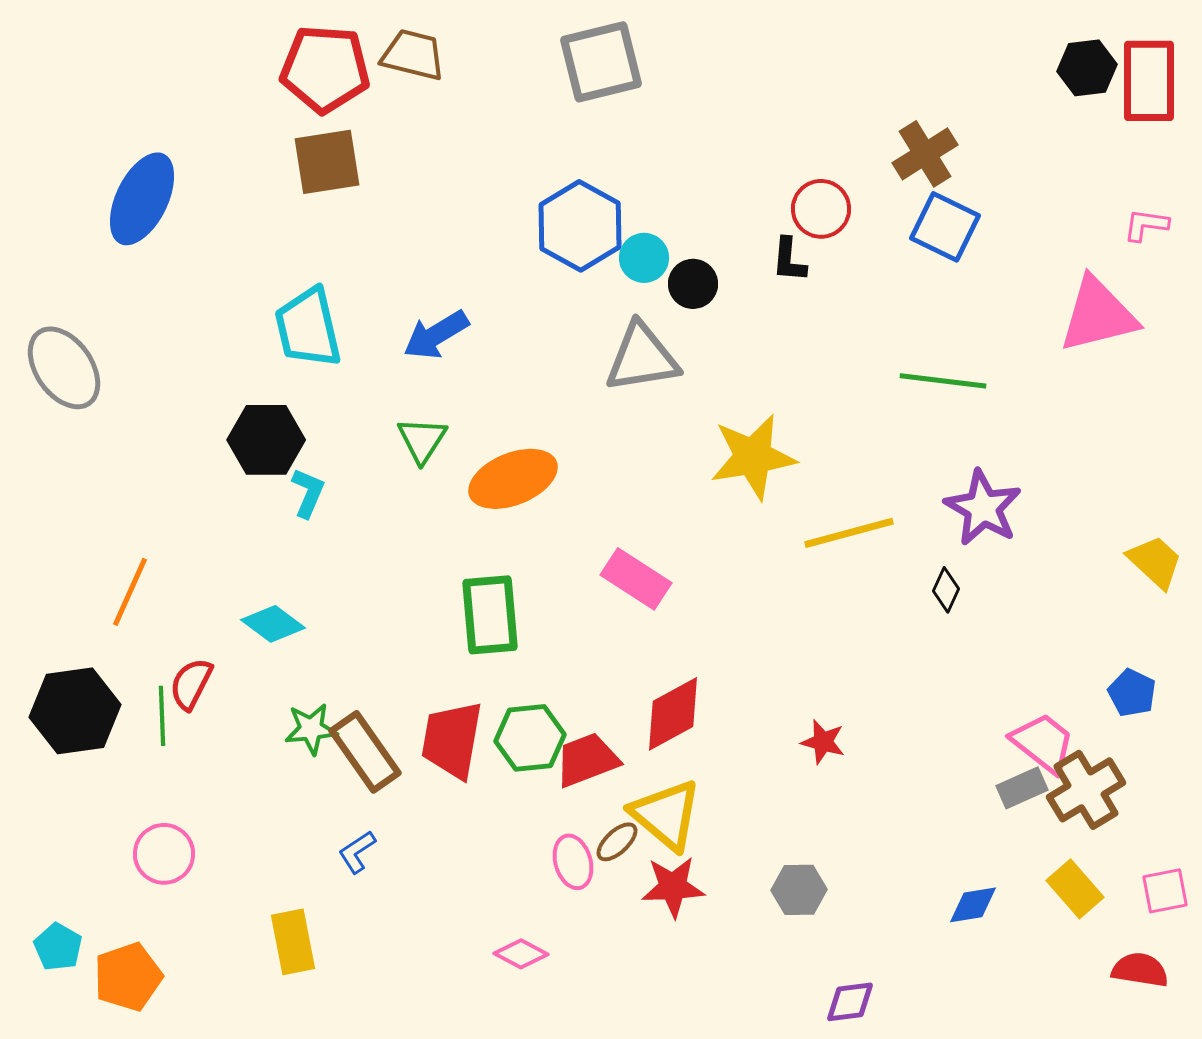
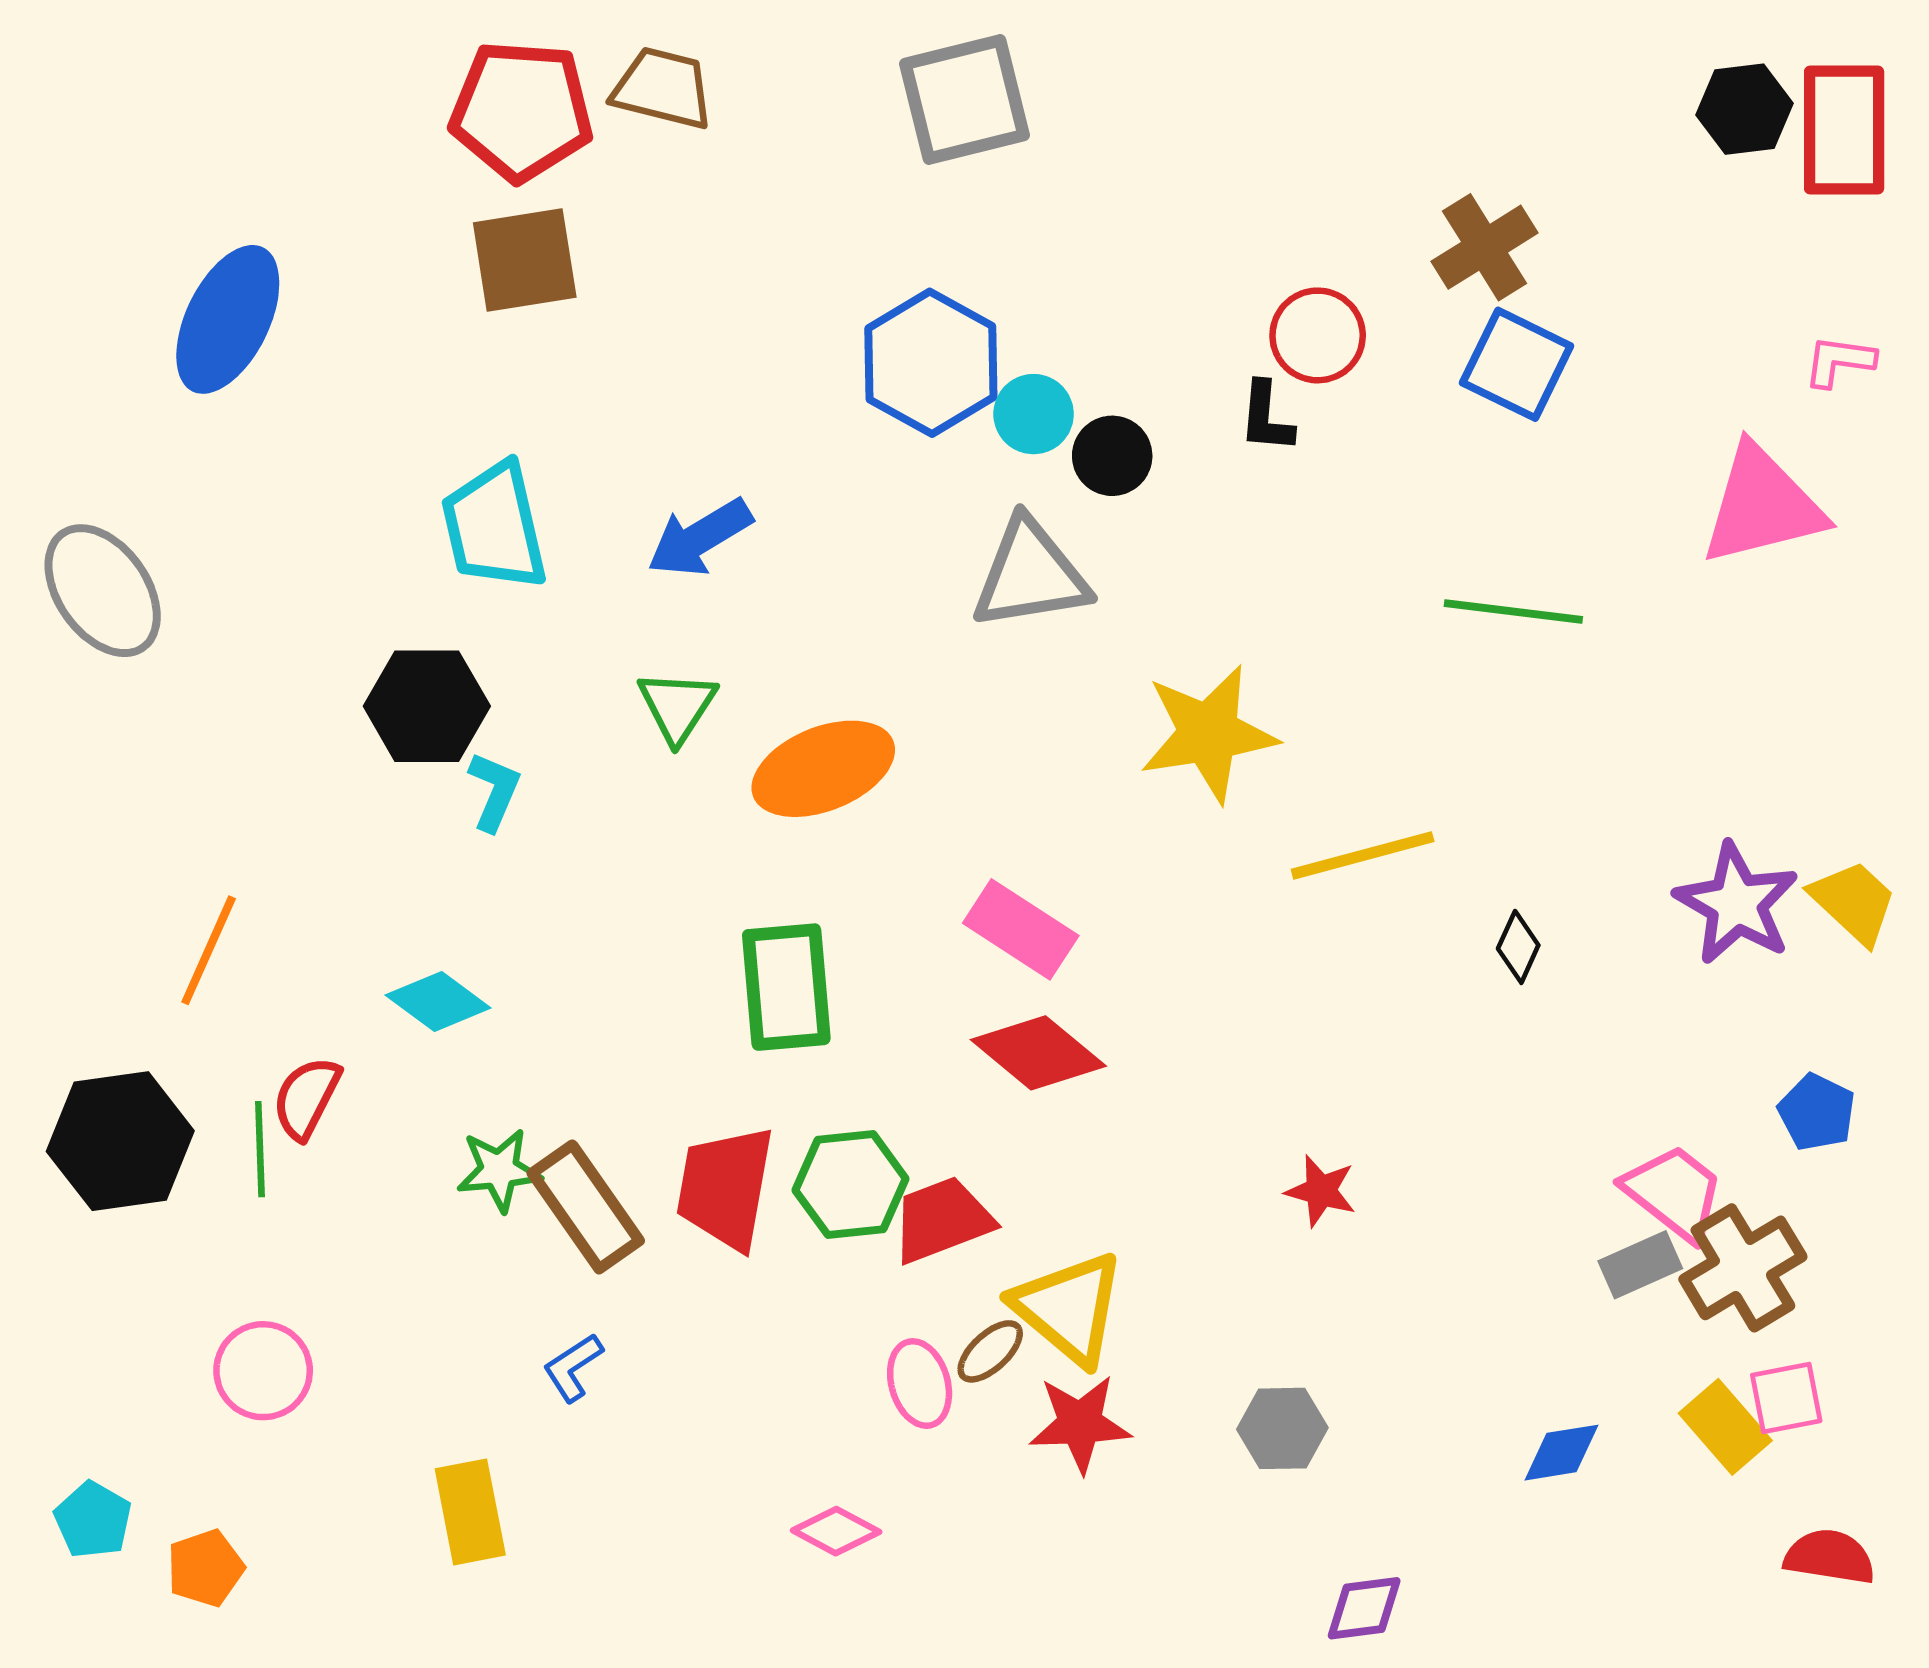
purple star: (983, 508) -> (1737, 904), moved
red diamond: (673, 714) -> (1038, 1053), moved, turned 68
pink square: (1165, 891) -> (1786, 1398), moved
orange pentagon: (128, 977) -> (205, 1568), size x0.7

